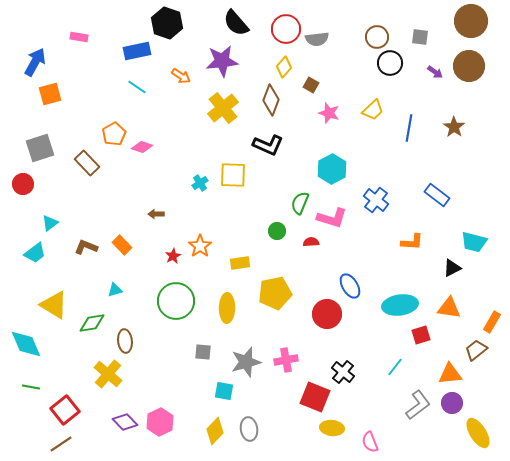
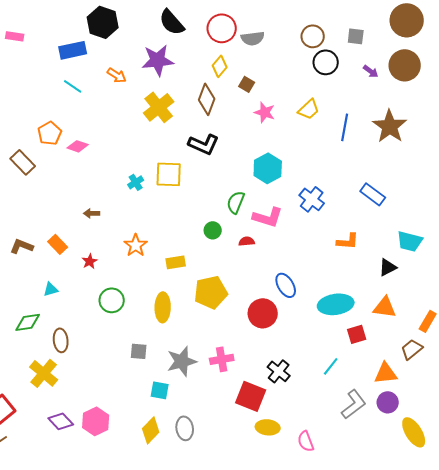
brown star: (454, 127) -> (390, 126), size x1.6
red star: (173, 256) -> (90, 261), moved
green circle: (176, 301) -> (112, 300), size x0.7

